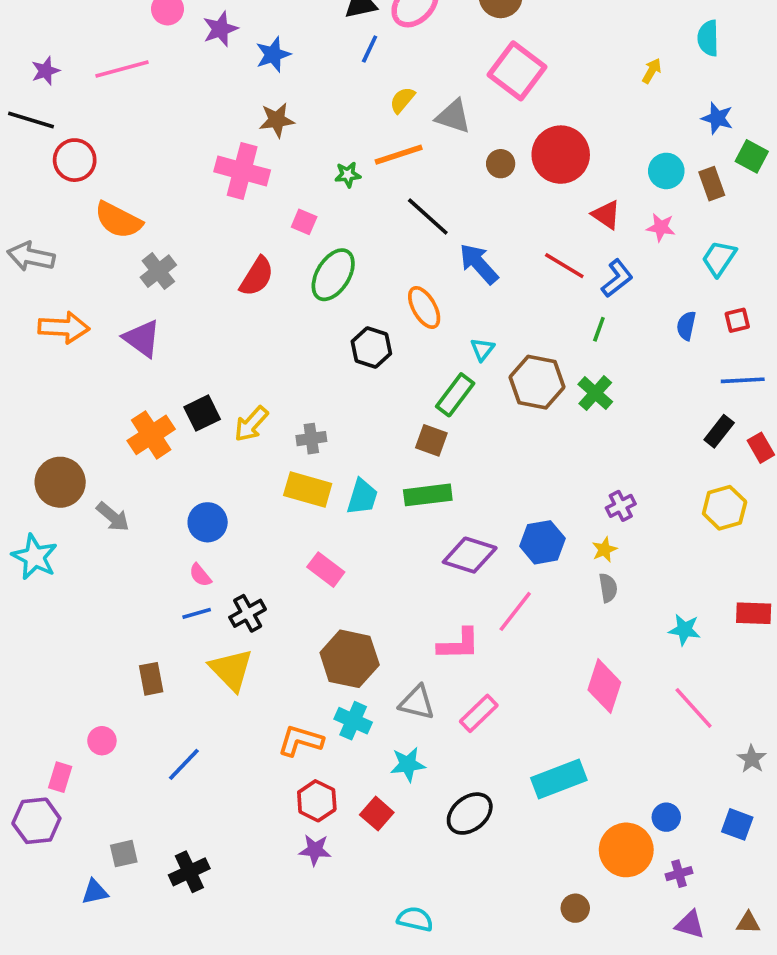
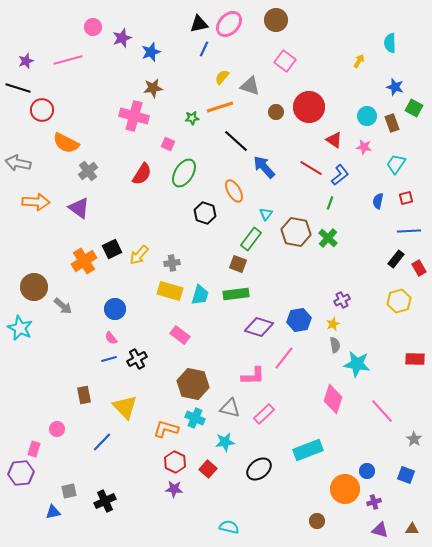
pink square: (517, 71) -> (285, 61), size x0.7
cyan star: (684, 630) -> (357, 364), moved, size x1.5
yellow triangle: (231, 670) -> (125, 407), moved

